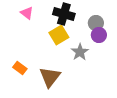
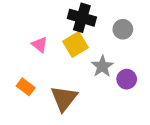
pink triangle: (27, 13) -> (40, 45), moved
purple circle: (99, 35) -> (127, 79), moved

